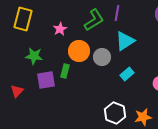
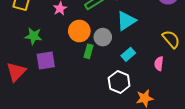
green rectangle: (65, 71) -> (89, 51), moved
red triangle: (17, 91) -> (16, 72), size x1.5
white hexagon: (115, 113) -> (119, 82), moved

